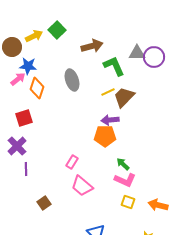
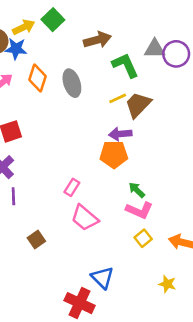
blue star: (28, 66) -> (16, 49), moved
orange diamond: (37, 88) -> (38, 78), moved
yellow square: (128, 202) -> (143, 238), turned 32

